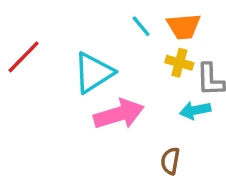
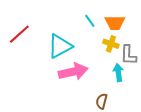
cyan arrow: (195, 110) -> (118, 73), turned 90

